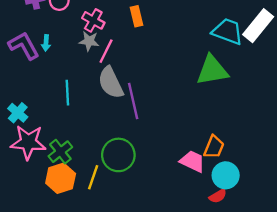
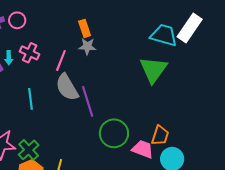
pink cross: (93, 20) -> (30, 53), moved
gray star: (89, 41) -> (87, 46), moved
green triangle: (212, 70) -> (153, 70), turned -40
green circle: (118, 155) -> (114, 133), moved

